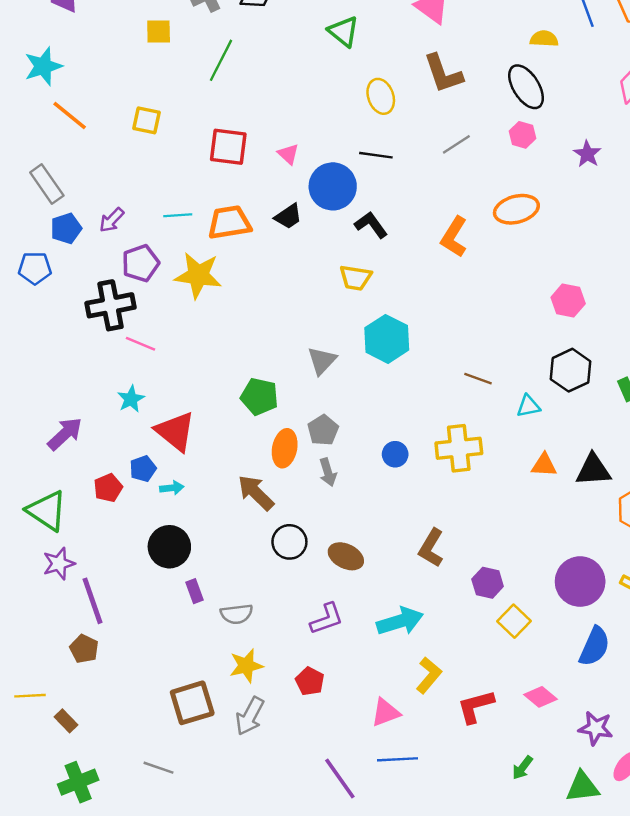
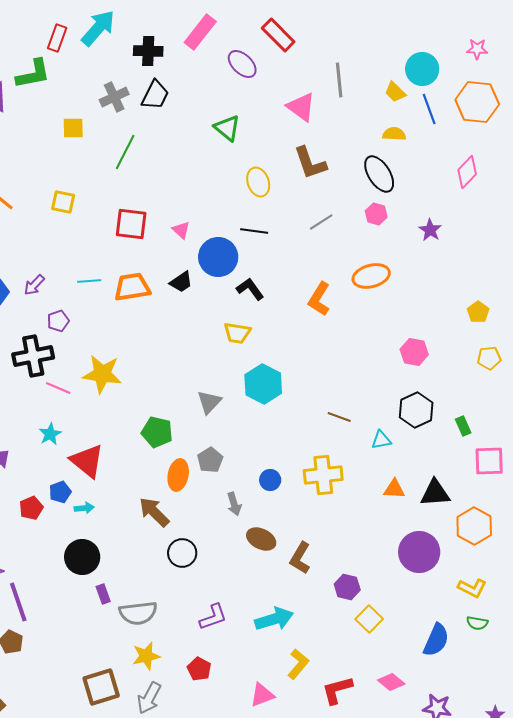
purple pentagon: (141, 263) -> (58, 321), size x0.7
yellow star: (198, 275) -> (102, 374), moved
gray arrow: (328, 472) -> (234, 504), moved
brown ellipse: (346, 556) -> (261, 539), moved
purple circle: (580, 582) -> (419, 552), moved
gray semicircle: (237, 614) -> (138, 613), size x1.4

